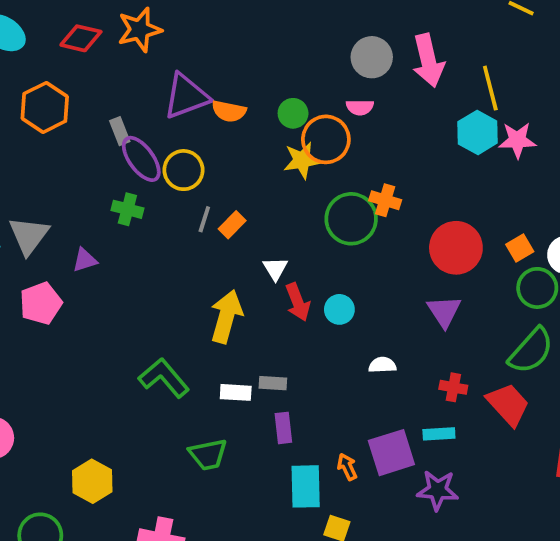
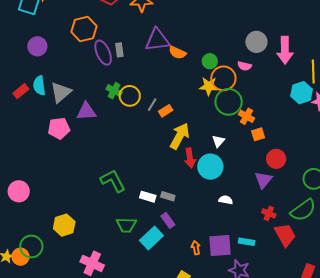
purple ellipse: (141, 159) -> (103, 53), moved
yellow circle: (184, 170) -> (130, 96), moved
green circle: (351, 219) -> (229, 102), moved
red circle: (456, 248) -> (276, 159), moved, size x0.7
orange square: (520, 248) -> (258, 134), moved
purple triangle: (85, 260) -> (86, 111), size x1.5
white triangle: (275, 269) -> (218, 141), moved
cyan circle: (339, 309) -> (210, 167), size x1.6
yellow arrow: (226, 316) -> (180, 136), moved
red cross: (453, 387) -> (269, 213), moved
purple rectangle: (283, 428) -> (168, 220), turned -42
cyan rectangle: (306, 486) -> (151, 238), moved, turned 35

